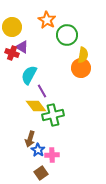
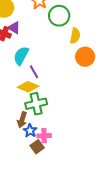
orange circle: (81, 68) -> (85, 57), moved
yellow diamond: (36, 106) -> (28, 87), turned -30
green cross: (53, 115) -> (36, 104), moved
brown square: (41, 173) -> (37, 147), moved

